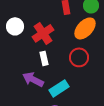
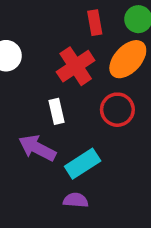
red cross: (43, 33) -> (76, 66), moved

